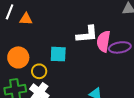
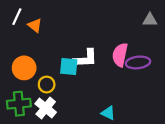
orange triangle: (26, 19) -> (35, 25), turned 32
white L-shape: (87, 34) -> (85, 58), moved

